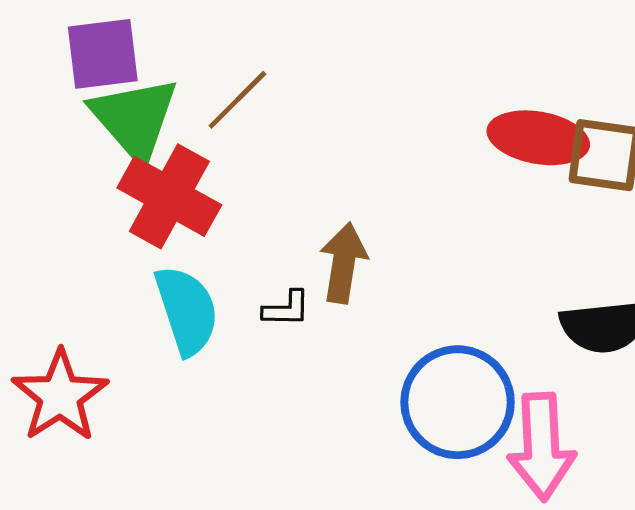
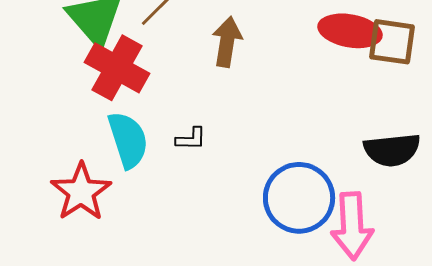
brown arrow: (344, 263) -> (227, 42), moved
red star: (60, 396) -> (81, 192), moved

